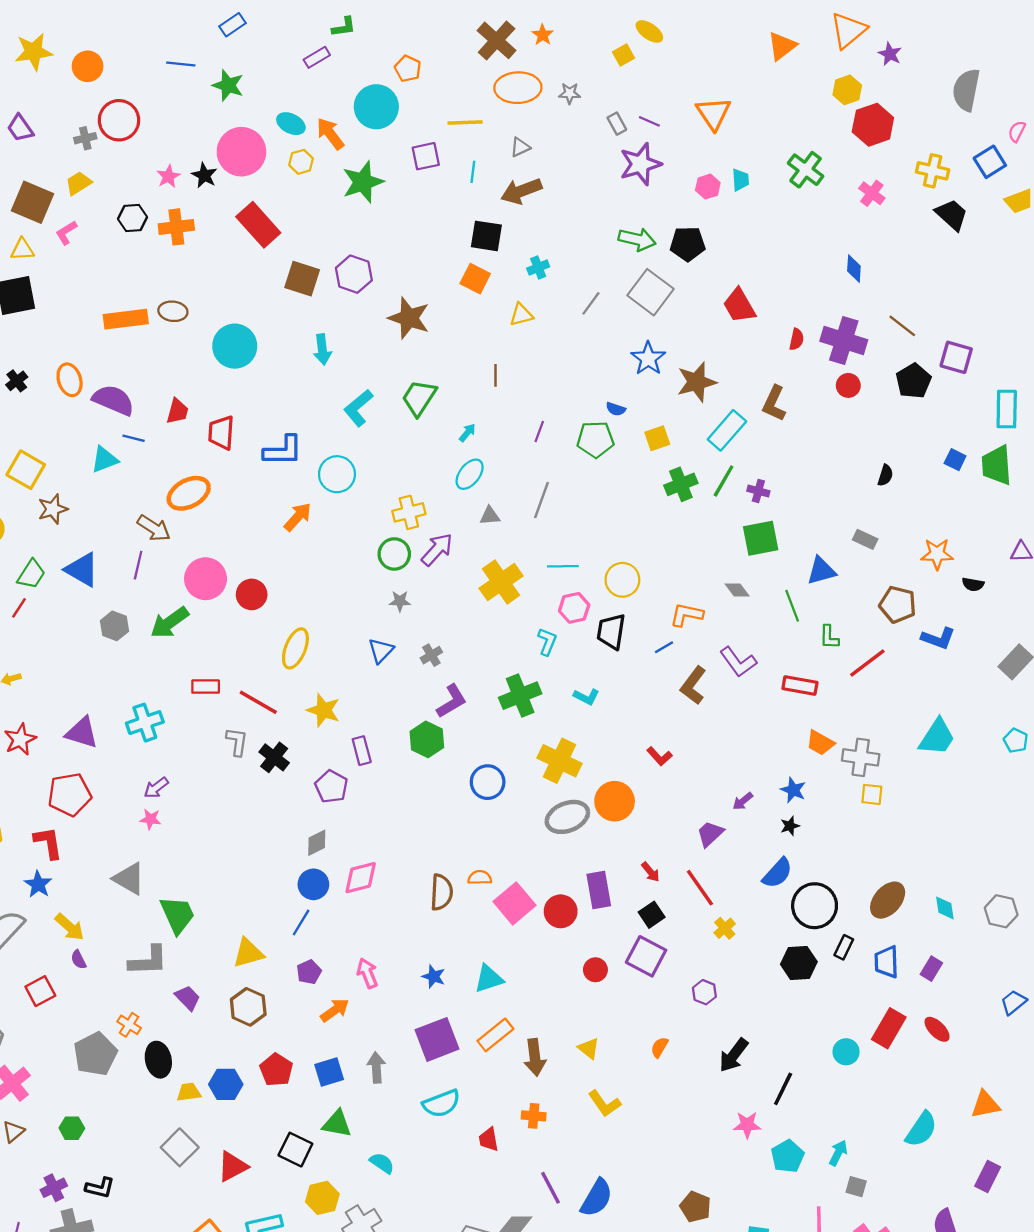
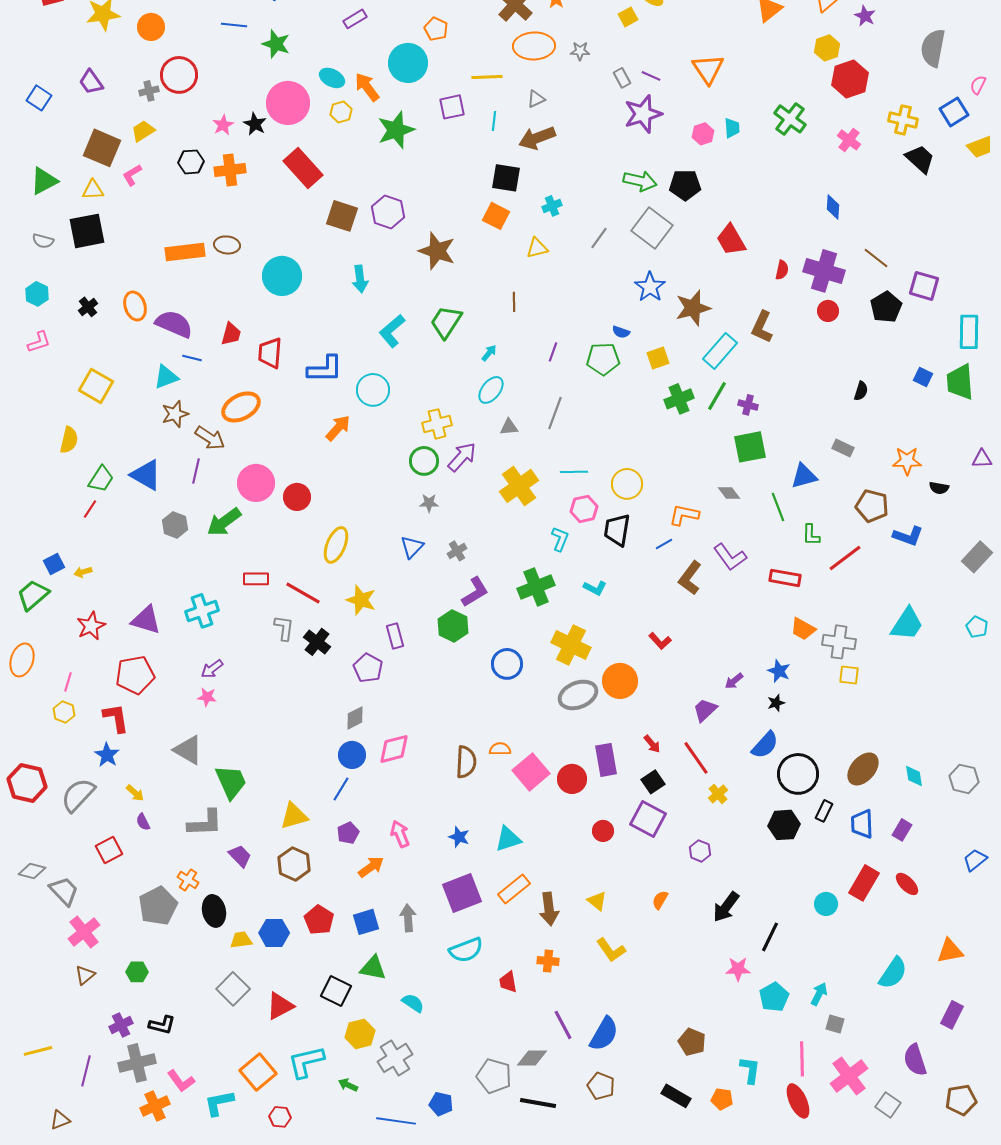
brown star: (53, 509) -> (175, 414), moved
yellow arrow: (70, 927) -> (135, 793), size x0.7

